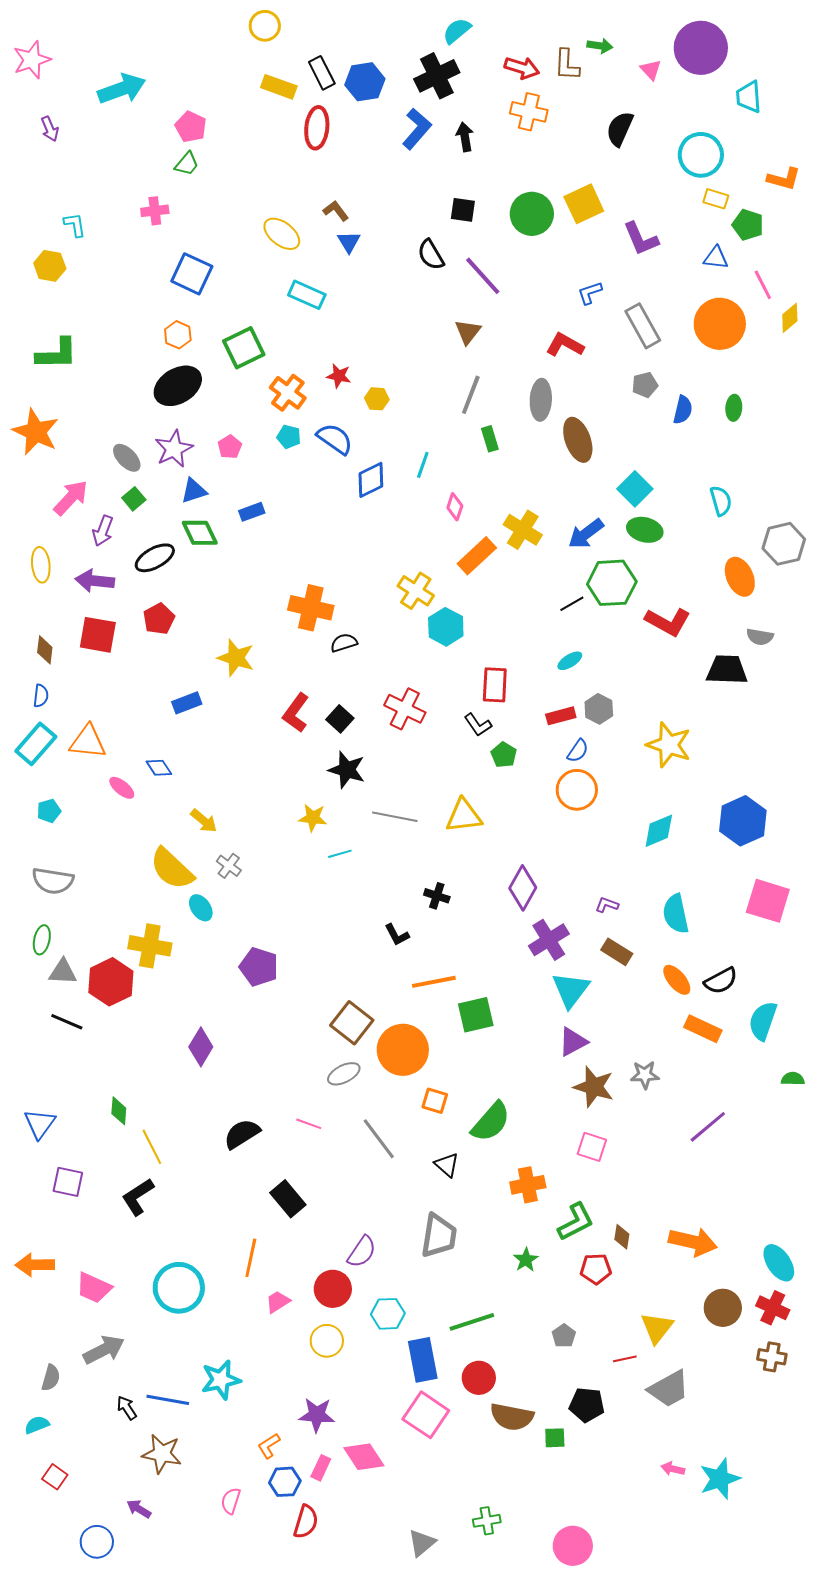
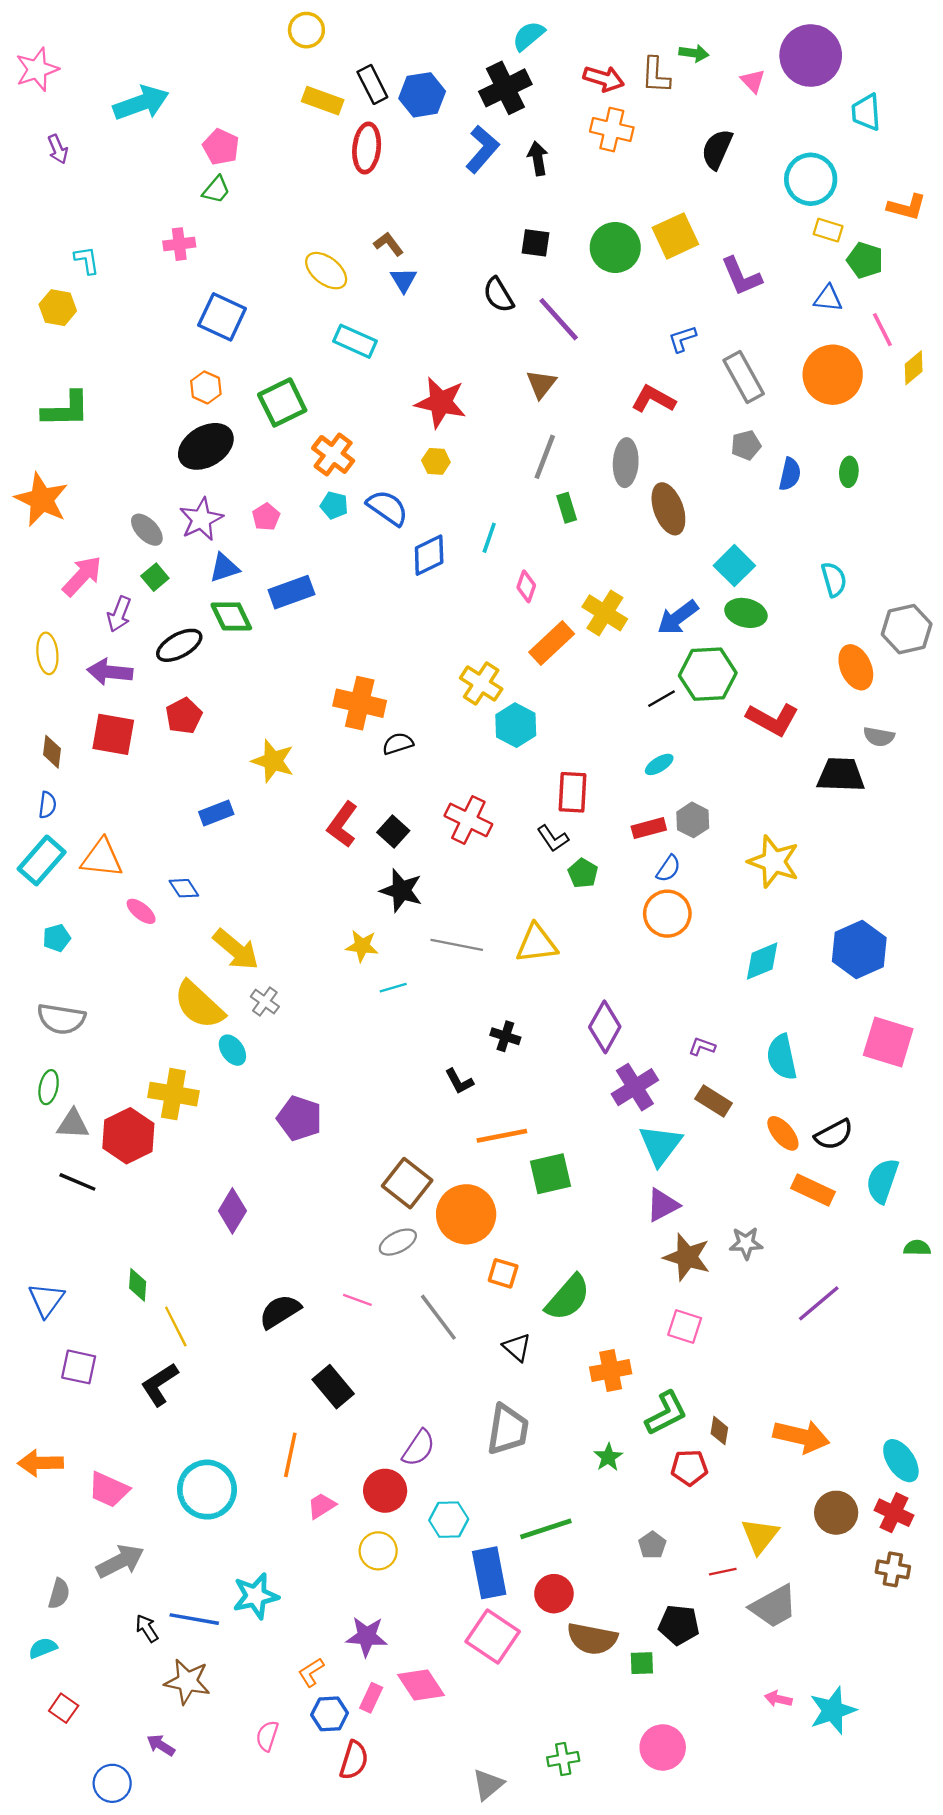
red star: (339, 376) -> (441, 402), moved, size x1.8
blue rectangle: (252, 512) -> (291, 592), size x1.5
yellow arrow: (204, 821) -> (236, 949), size x1.5
pink circle: (573, 1546) -> (663, 1747), moved

